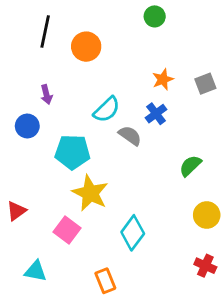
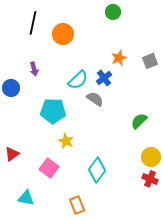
blue cross: (156, 114) -> (104, 78), moved
blue circle: (27, 126) -> (11, 88), moved
yellow star: (90, 193) -> (66, 141), size x0.6
red cross: (205, 266) -> (150, 179), moved

